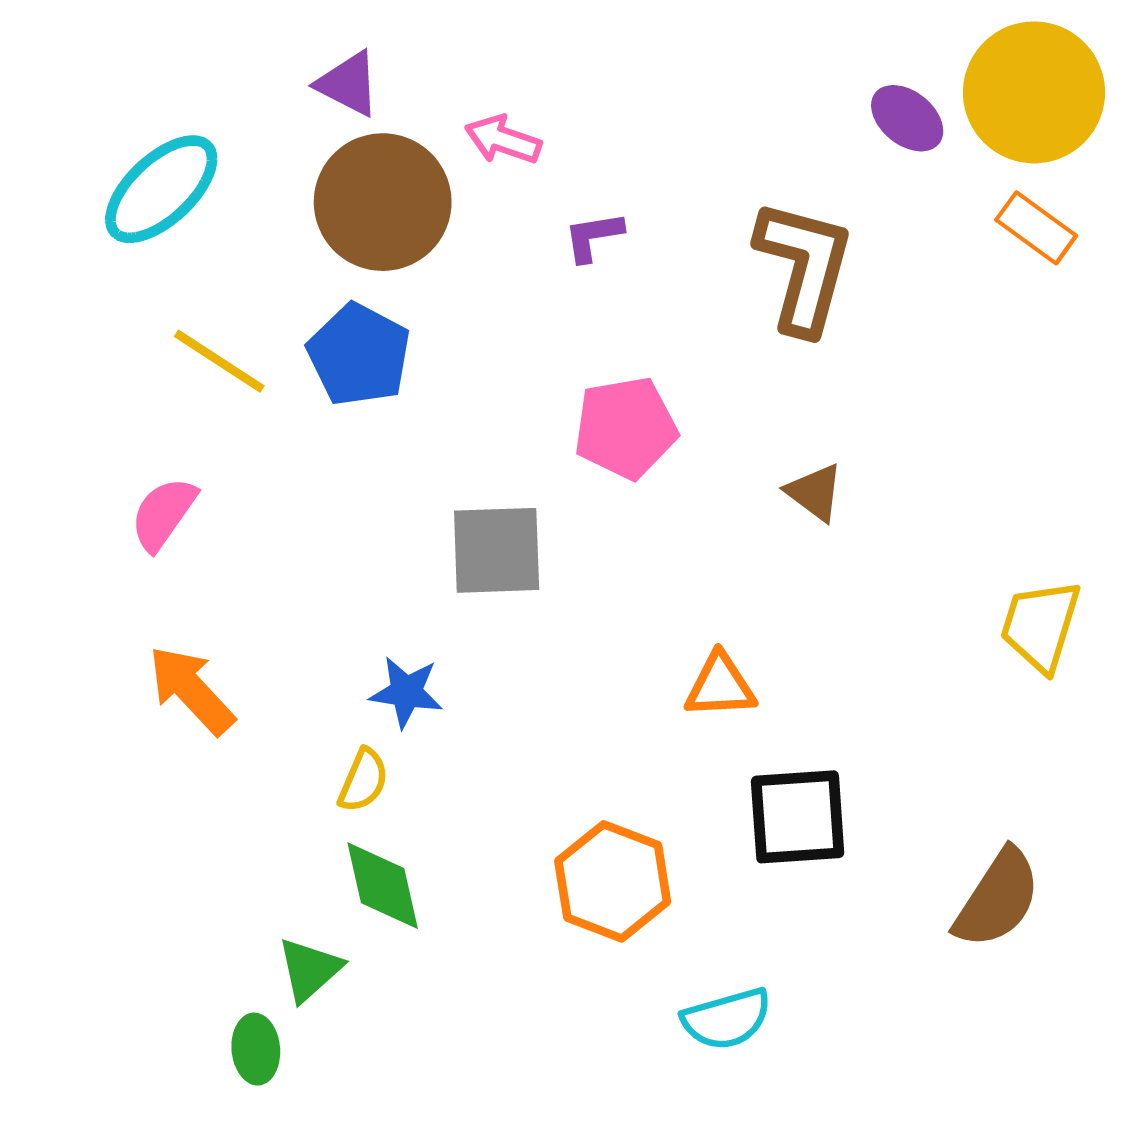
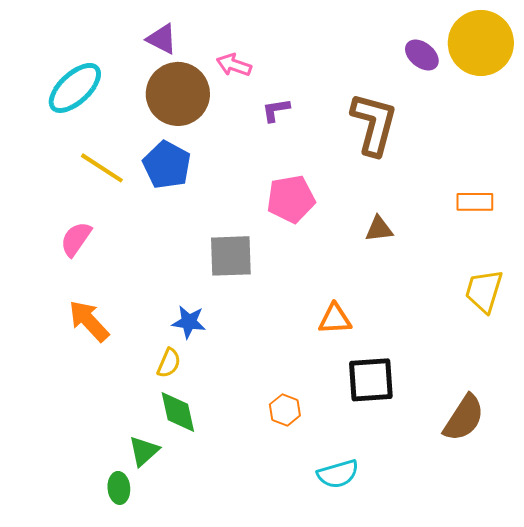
orange rectangle: (1036, 228) -> (475, 202), moved, turned -36
brown triangle: (815, 492) -> (379, 229), turned -44
orange hexagon: (613, 881) -> (285, 410), size x0.6

